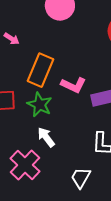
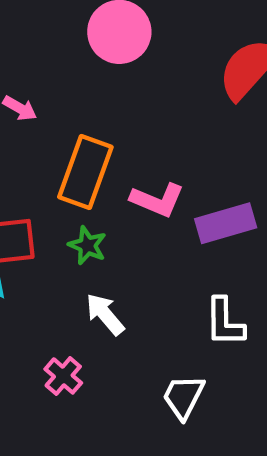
green star: (40, 105) -> (87, 245), size x0.7
pink cross: (25, 165) -> (63, 376), size x0.6

